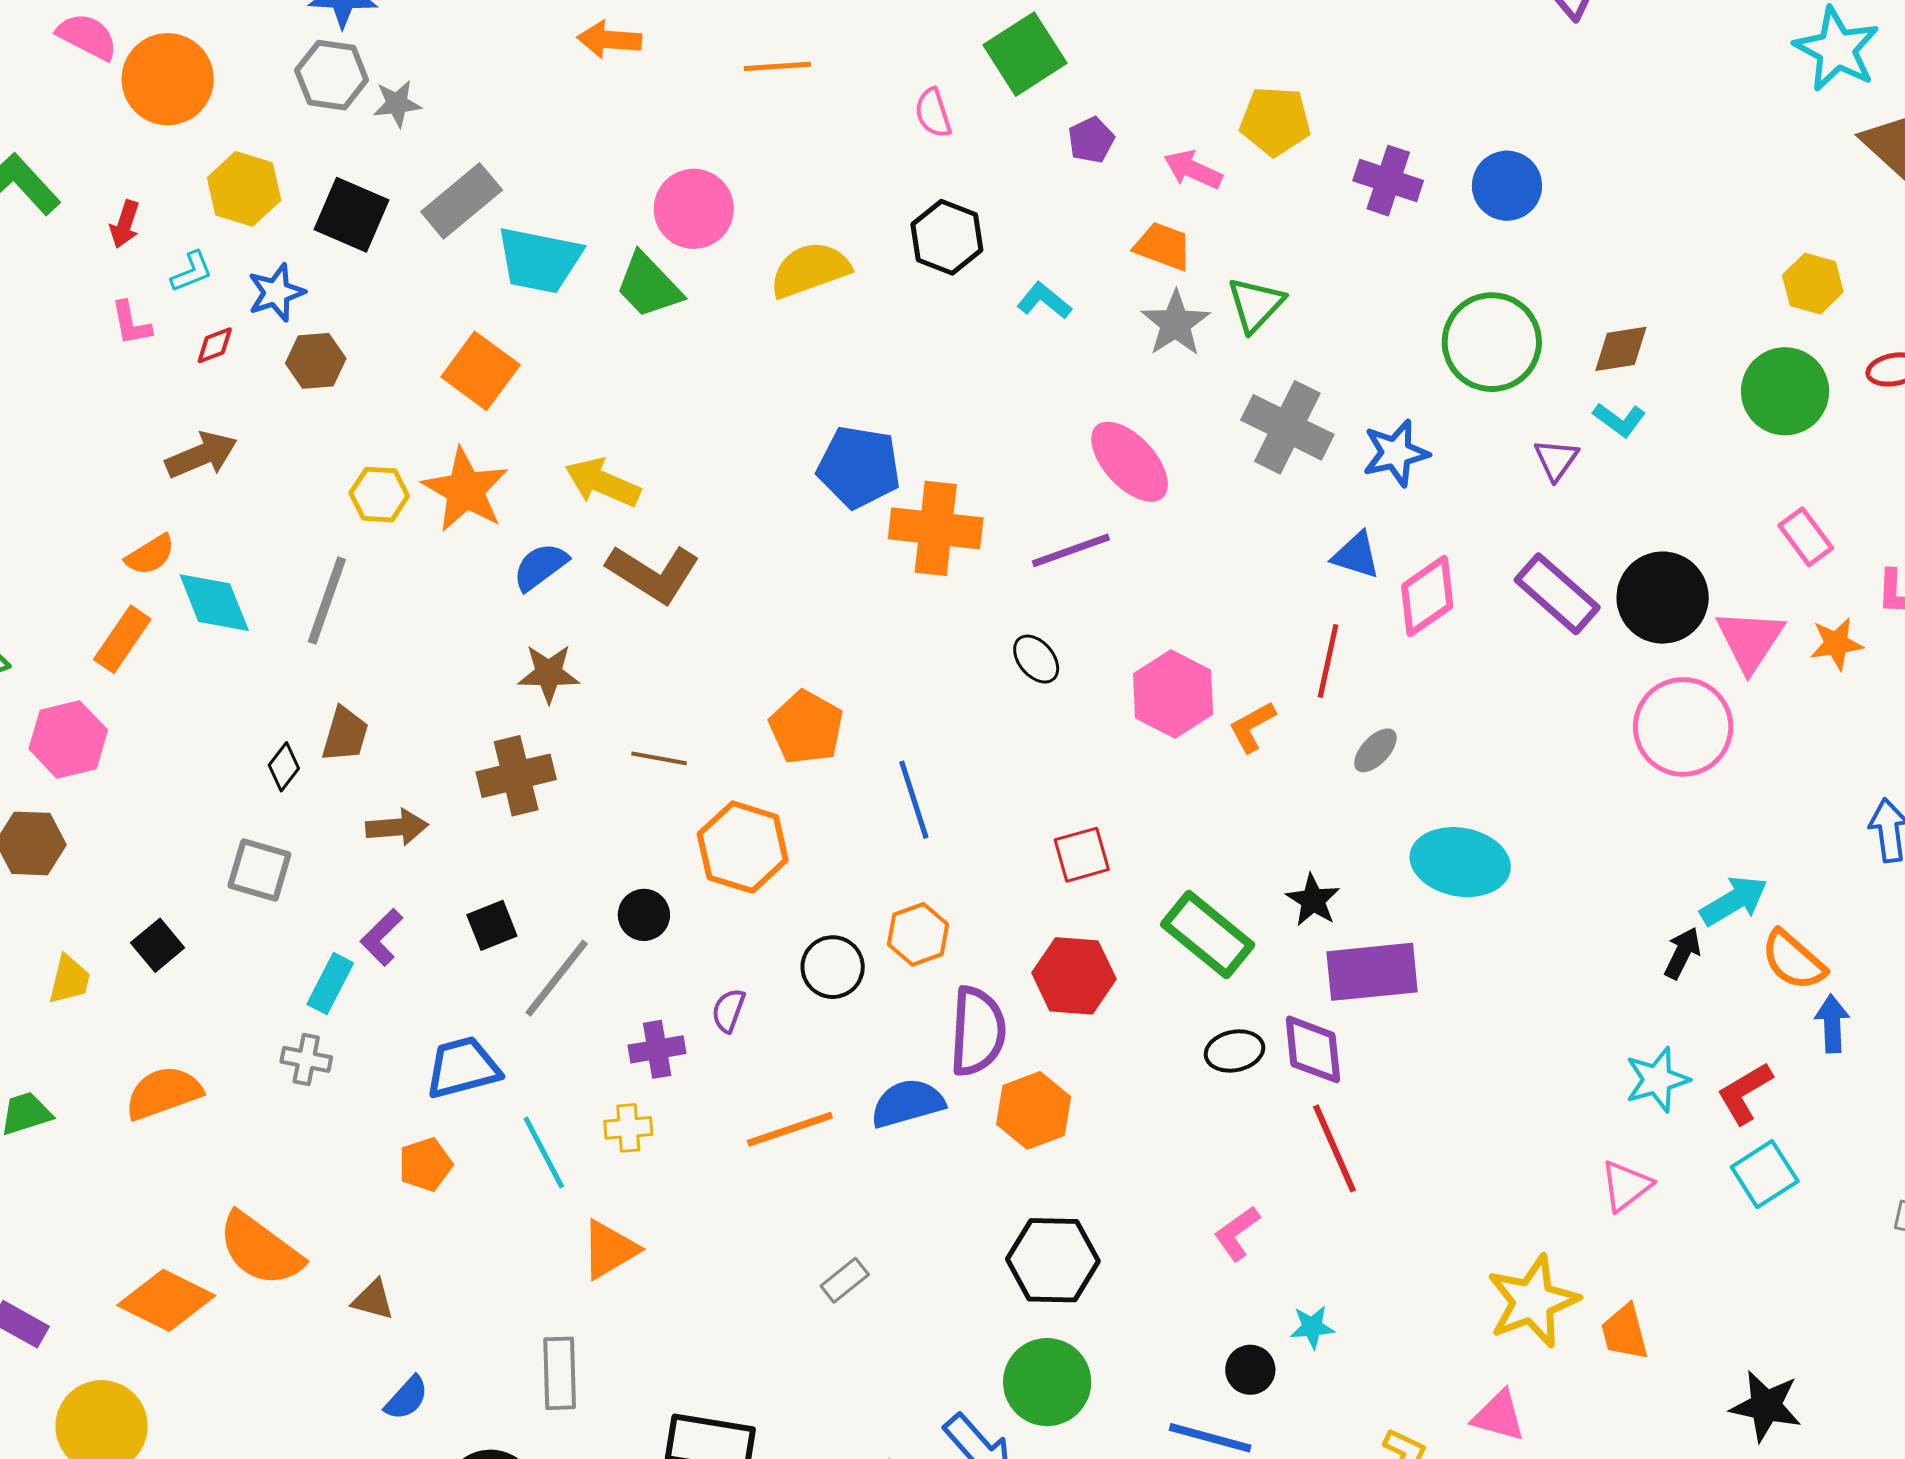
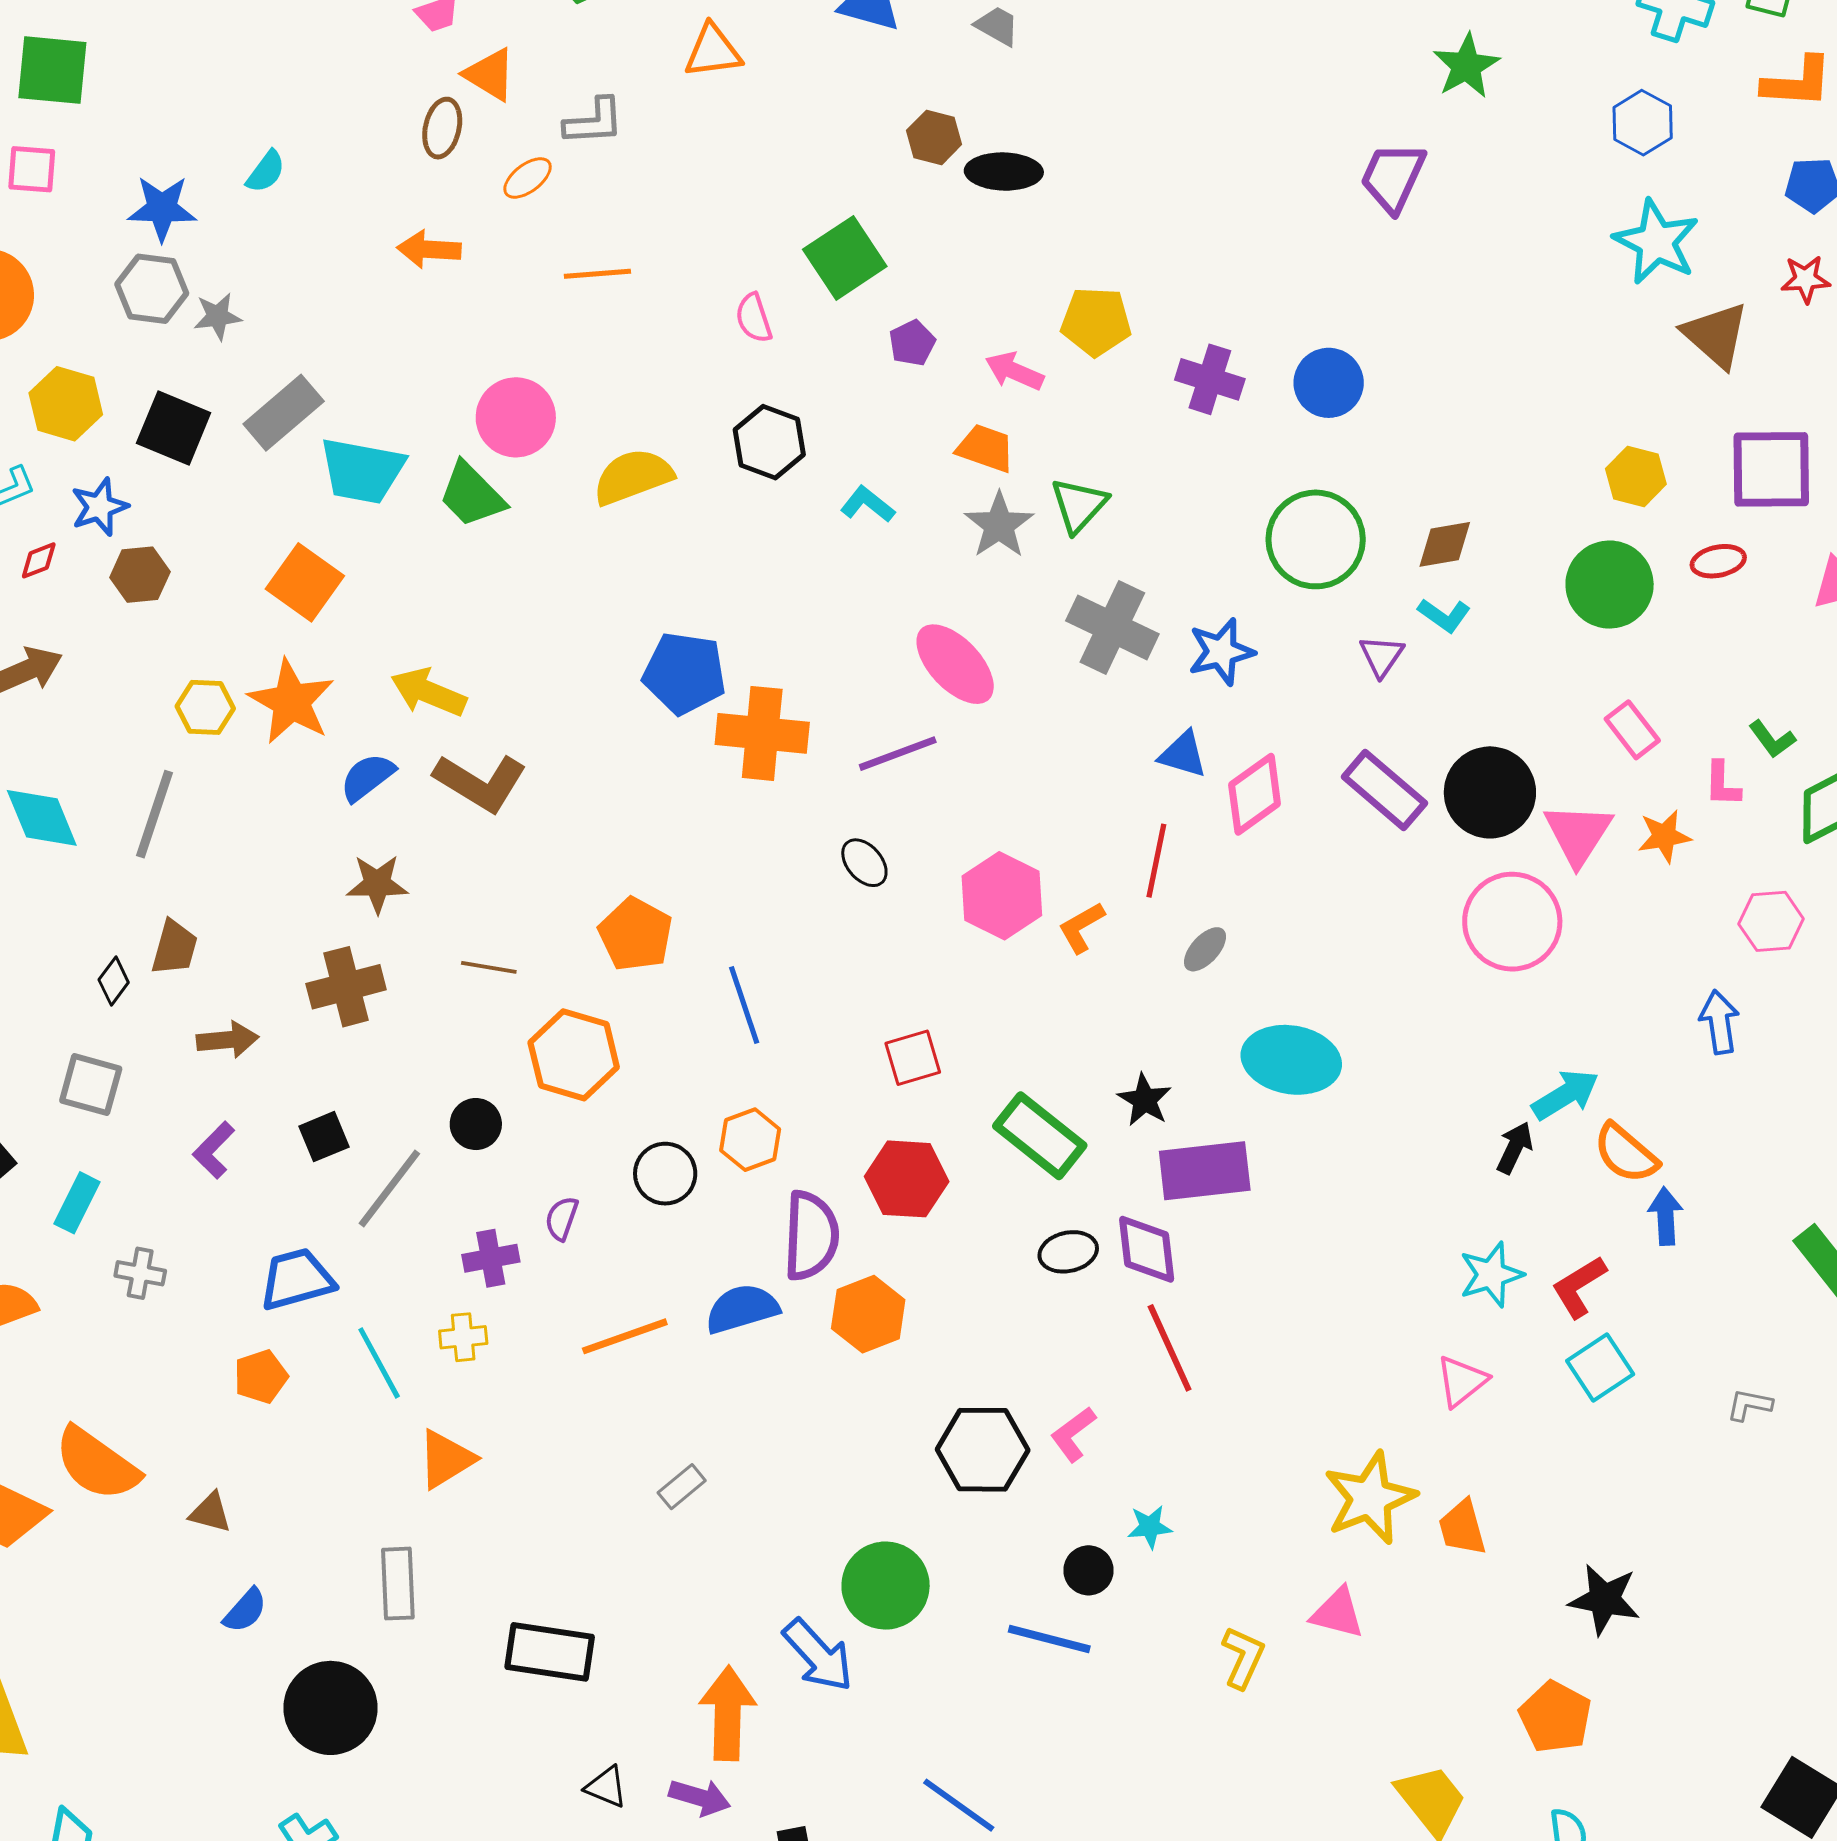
cyan rectangle: (330, 984) -> (77, 1203), moved
black hexagon: (1053, 1260) -> (983, 1450), moved

